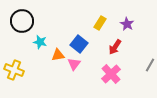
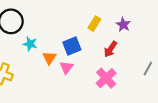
blue square: (79, 44) -> (72, 46), turned 30
orange triangle: (58, 55) -> (49, 58), turned -48

